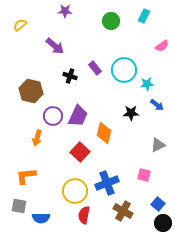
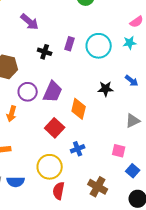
purple rectangle: (95, 68) -> (70, 44), turned 56
cyan star: (147, 84) -> (130, 43), moved
blue cross: (107, 183) -> (78, 149), moved, size x0.6
blue square: (158, 204) -> (133, 171), moved
blue semicircle: (41, 218) -> (16, 182), moved

